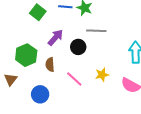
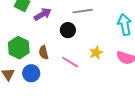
purple arrow: (55, 38) -> (43, 14), moved, turned 30
blue circle: (40, 94) -> (31, 73), moved

